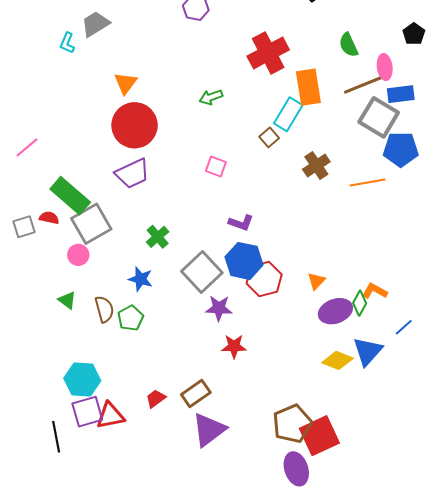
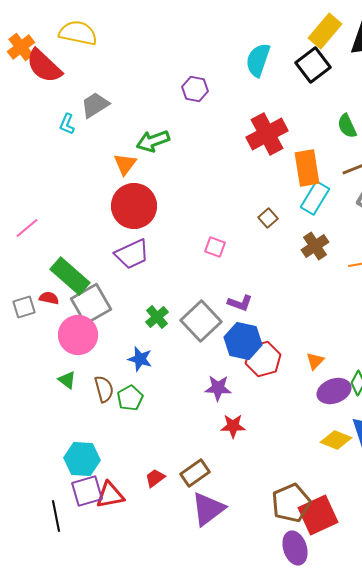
green arrow: (211, 97) -> (153, 141), moved, size x1.4
cyan rectangle: (288, 114) -> (315, 198), moved
pink circle: (78, 255) -> (78, 335), size x1.8
gray square: (202, 272) -> (201, 321), moved

